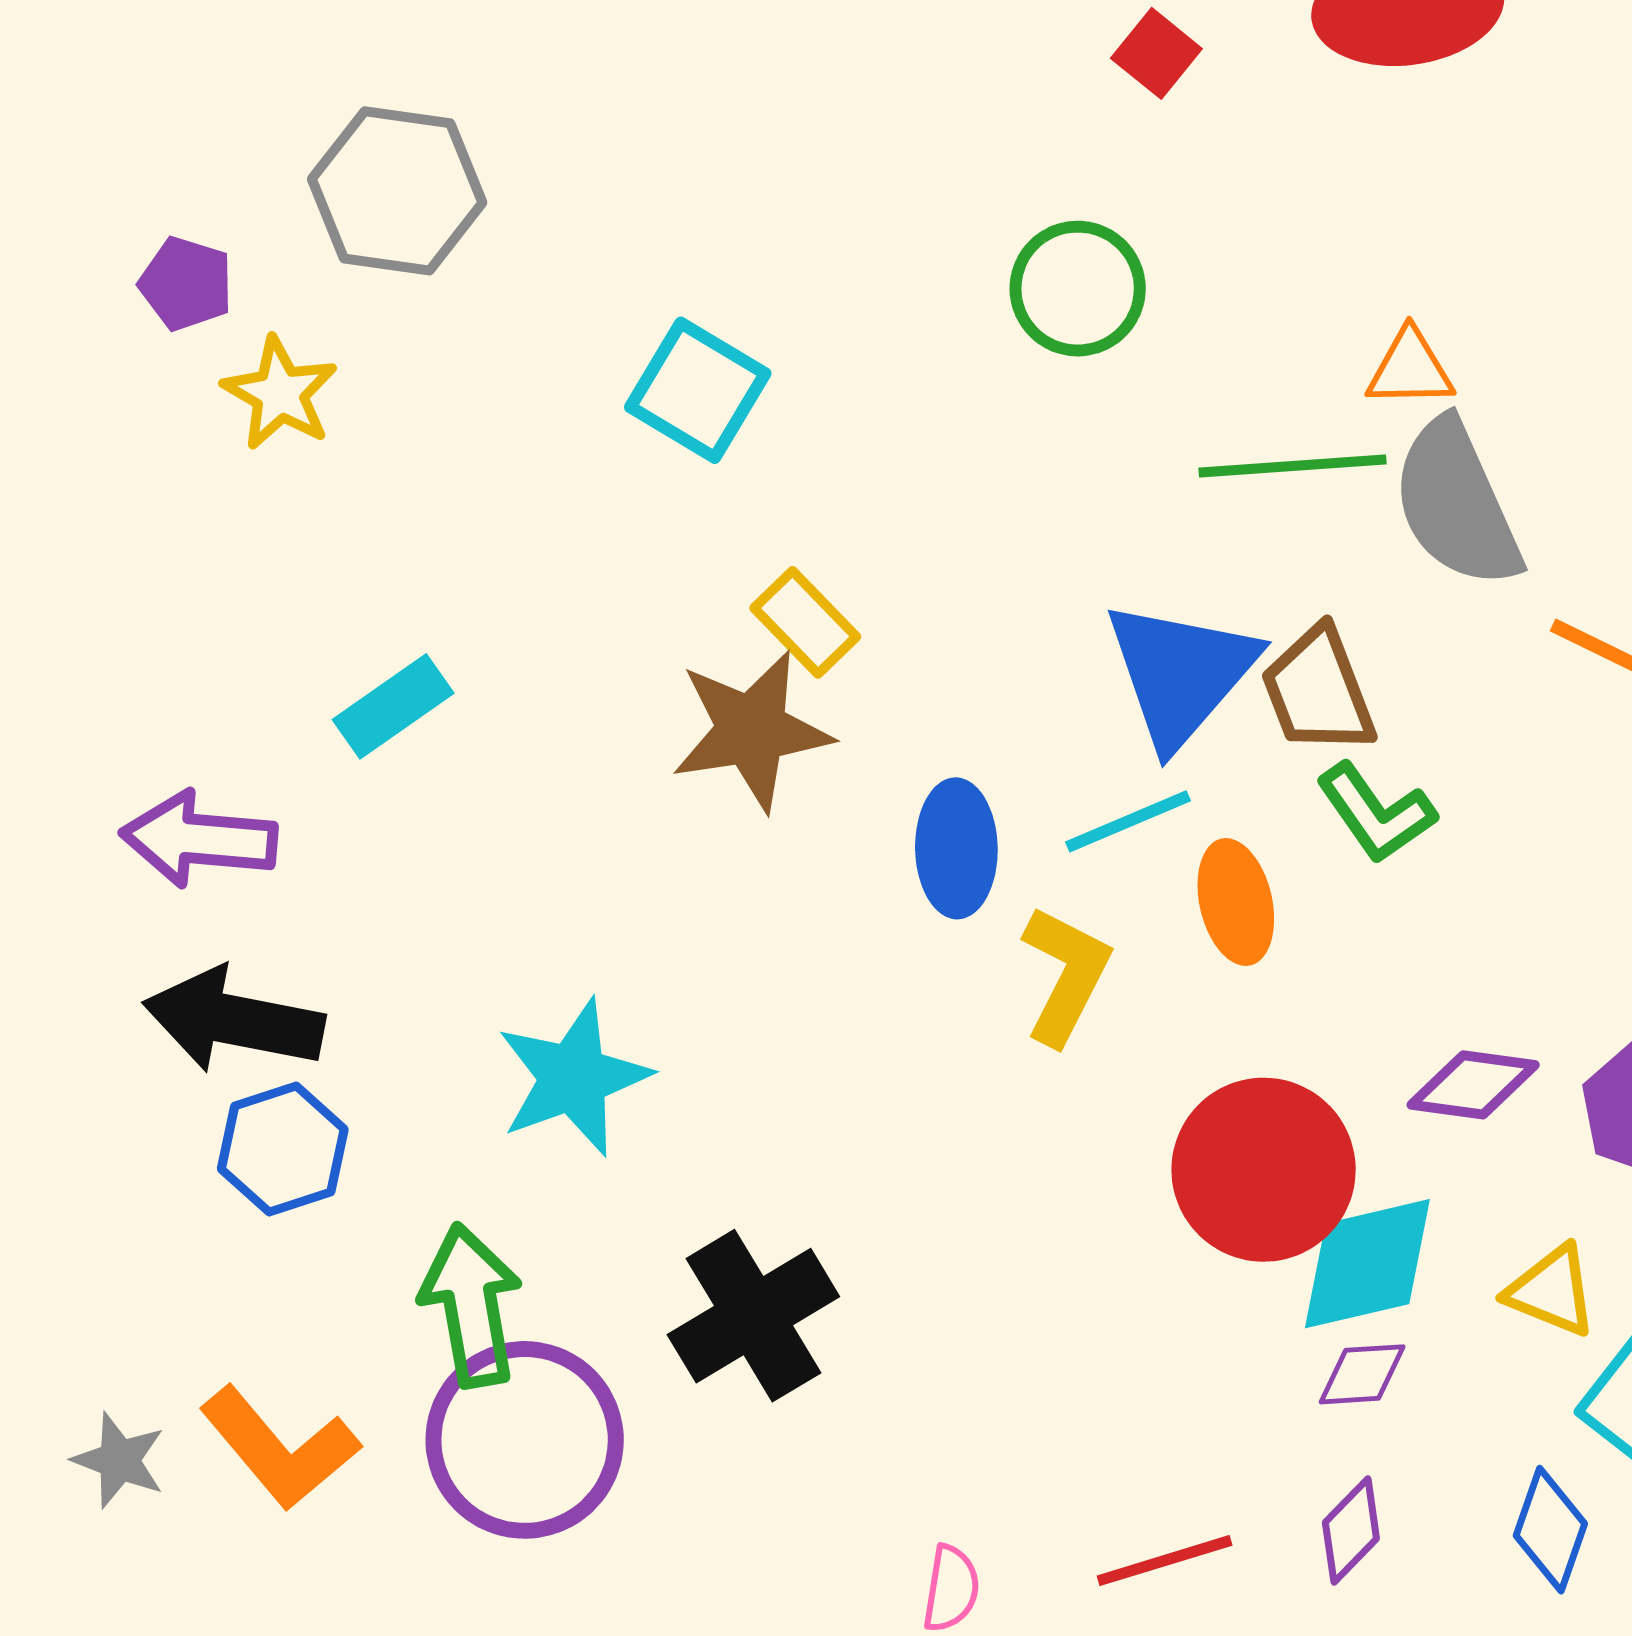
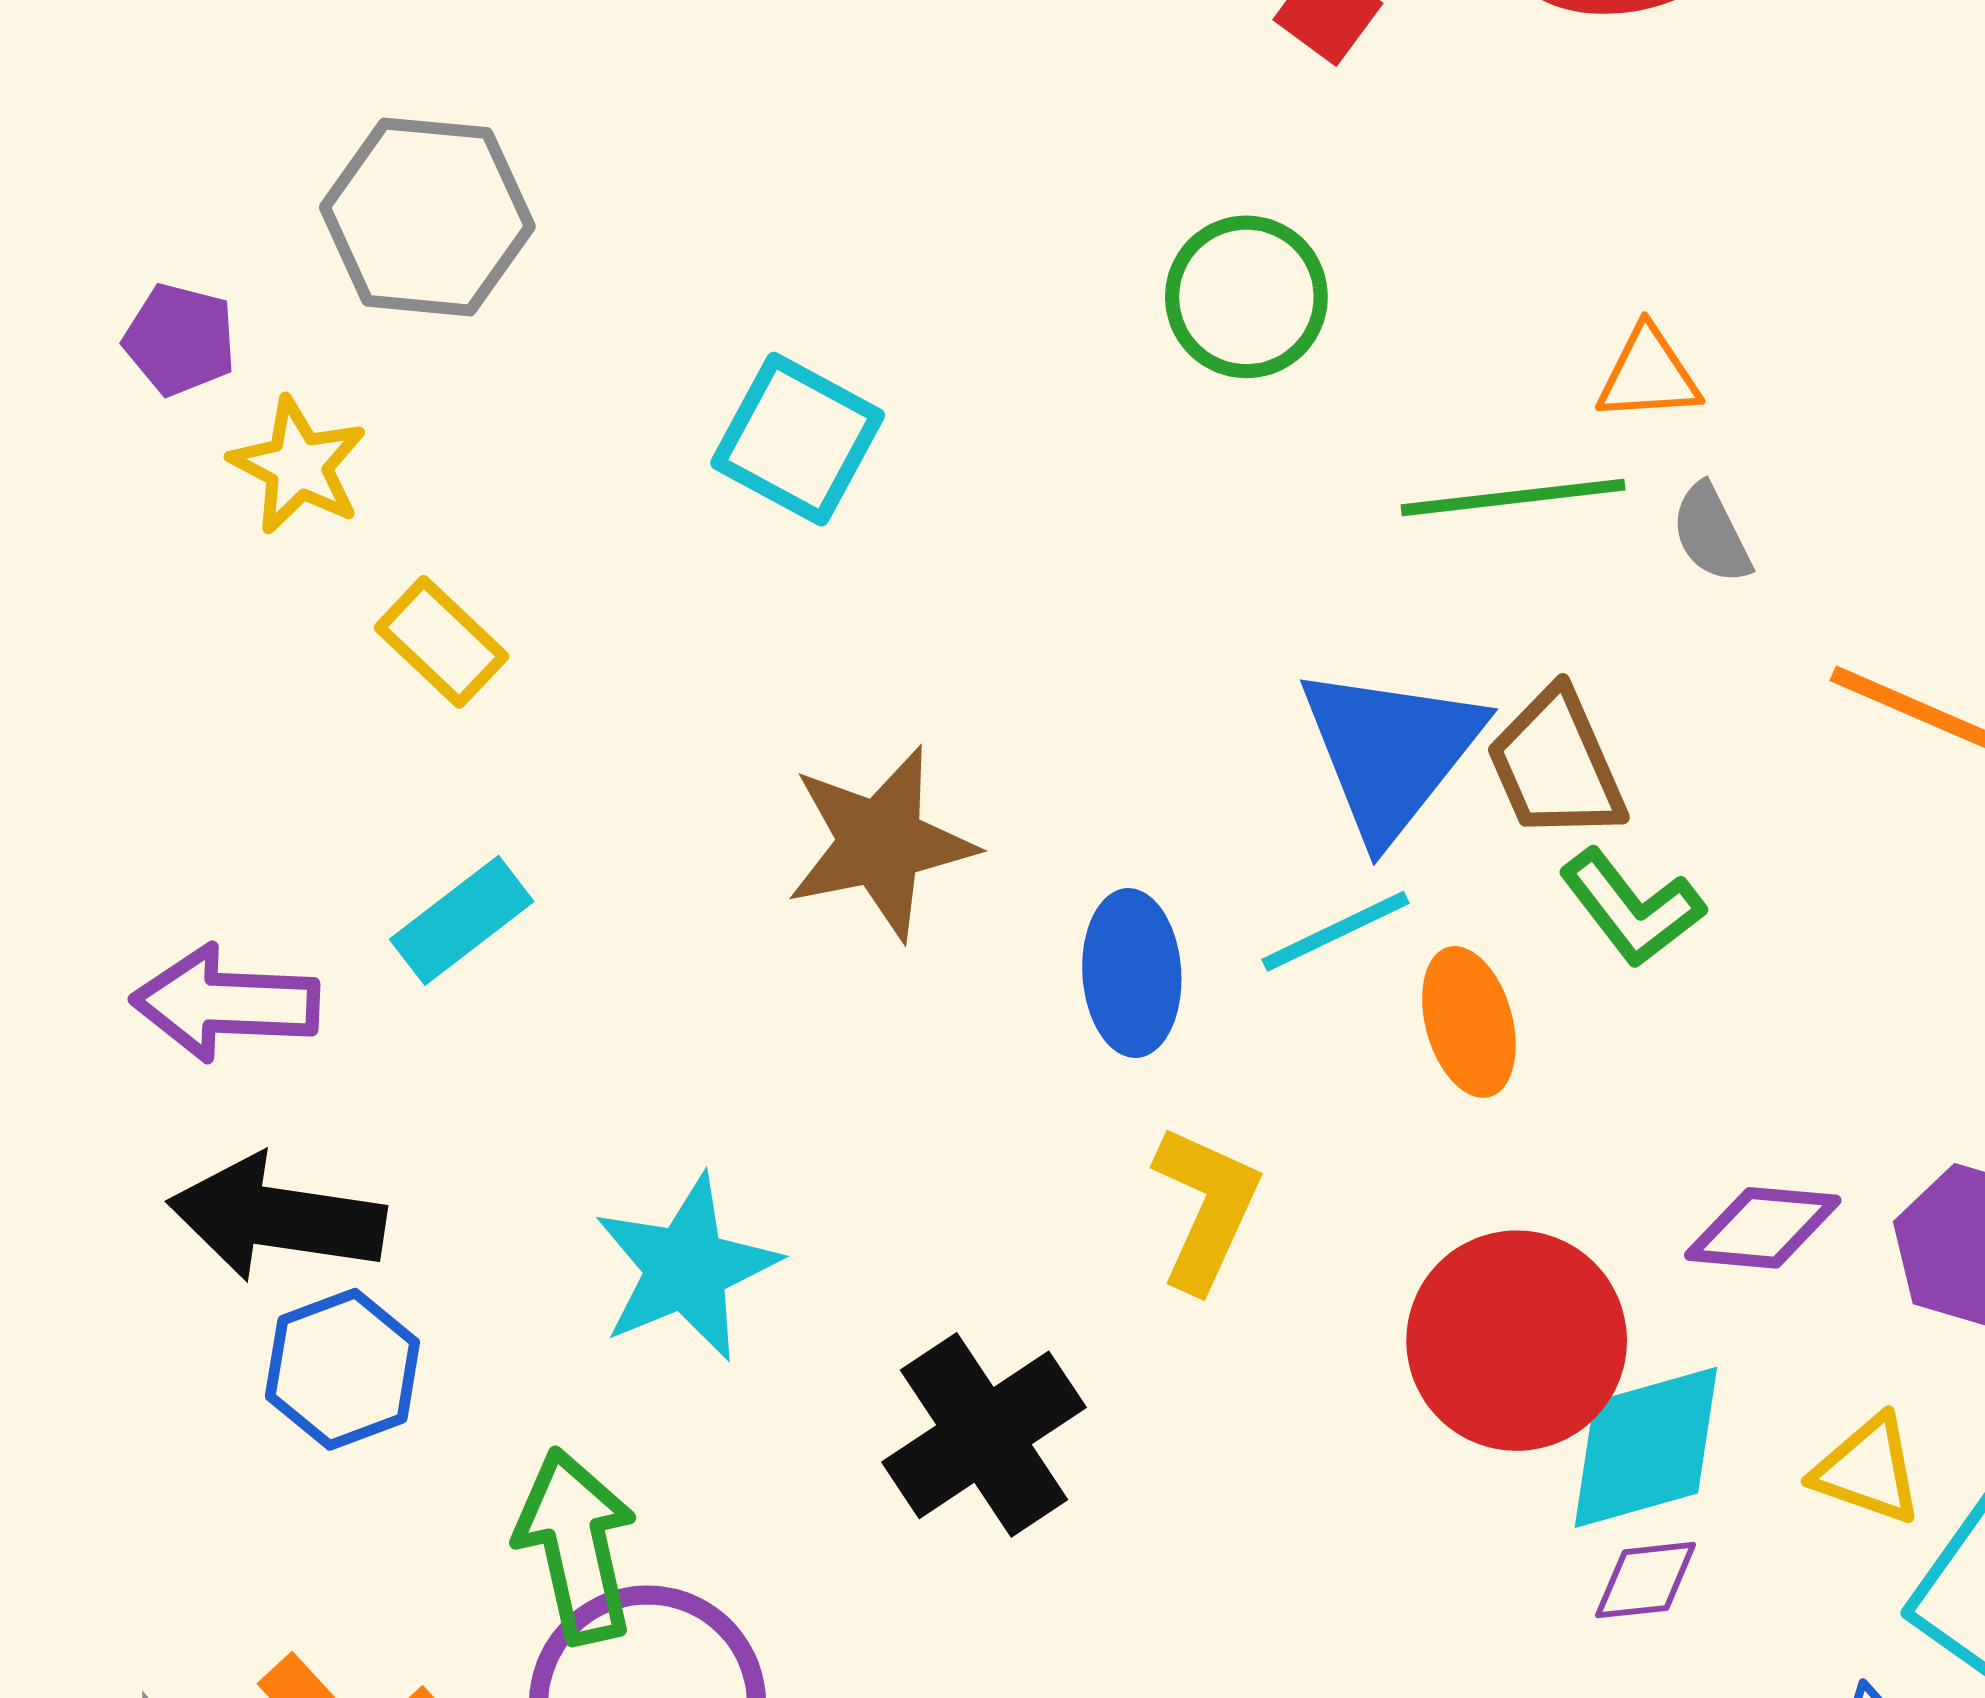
gray semicircle: (1457, 504) -> (1711, 534), size x0.5
yellow rectangle: (805, 622) -> (441, 642), moved
cyan rectangle: (393, 706) -> (462, 920), moved
yellow L-shape: (1065, 975) -> (1206, 1208), moved
black cross: (753, 1316) -> (984, 1435), moved

